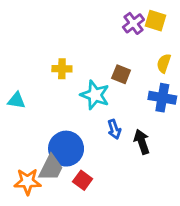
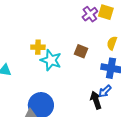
cyan star: (95, 95) -> (51, 60), moved
blue arrow: (114, 129) -> (105, 91), moved, turned 64

